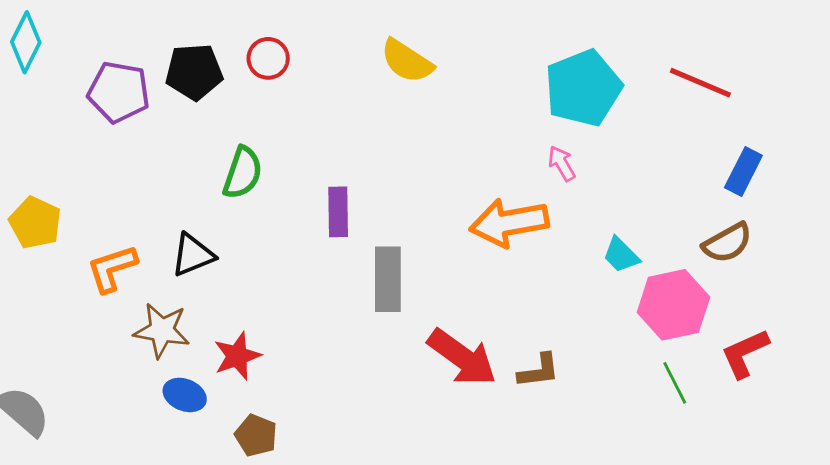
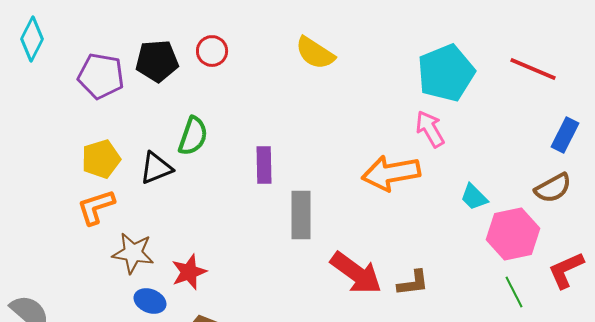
pink arrow: (562, 163) -> (430, 129), size x1.4
yellow pentagon: (35, 223) -> (101, 159), moved, turned 30
black triangle: (193, 255) -> (156, 168), moved

